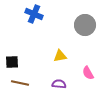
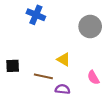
yellow triangle: (60, 56) -> (64, 59), turned 40
brown line: (20, 83) -> (43, 76), moved

